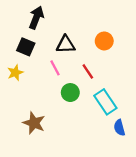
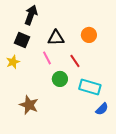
cyan rectangle: (105, 102) -> (90, 87), turned -40
blue semicircle: (119, 128) -> (102, 109), turned -120

